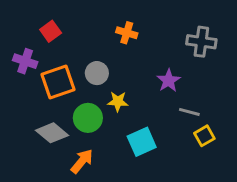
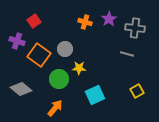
purple star: (169, 81) -> (109, 19), moved
orange square: (58, 82) -> (39, 55), turned -35
gray line: (189, 112) -> (127, 54), moved
gray diamond: (52, 133) -> (21, 89), moved

